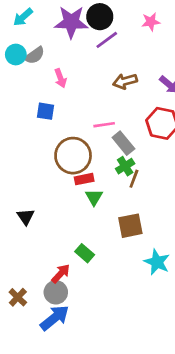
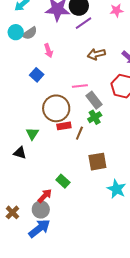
blue square: (45, 111) -> (37, 75), turned 32
brown line: (134, 179) -> (79, 133), moved
green triangle: (94, 197) -> (32, 134), moved
black triangle: (26, 217) -> (20, 153), turned -40

